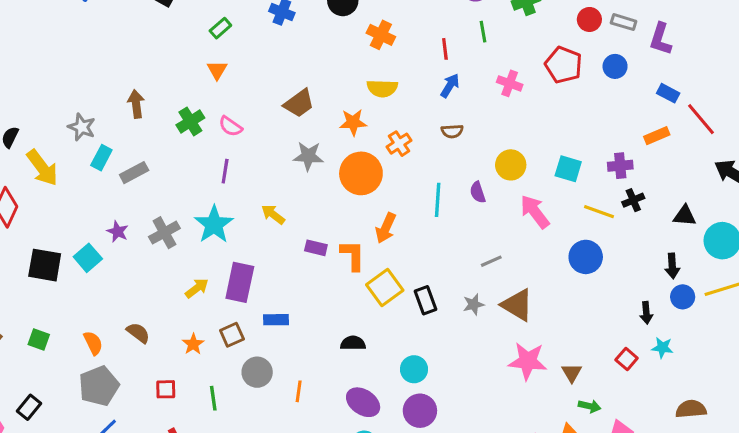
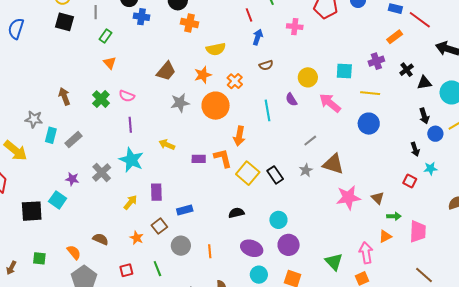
orange cross: (381, 35) -> (190, 23), moved
black cross: (633, 200) -> (407, 70), moved
purple rectangle: (240, 282) -> (156, 192), size x0.7

